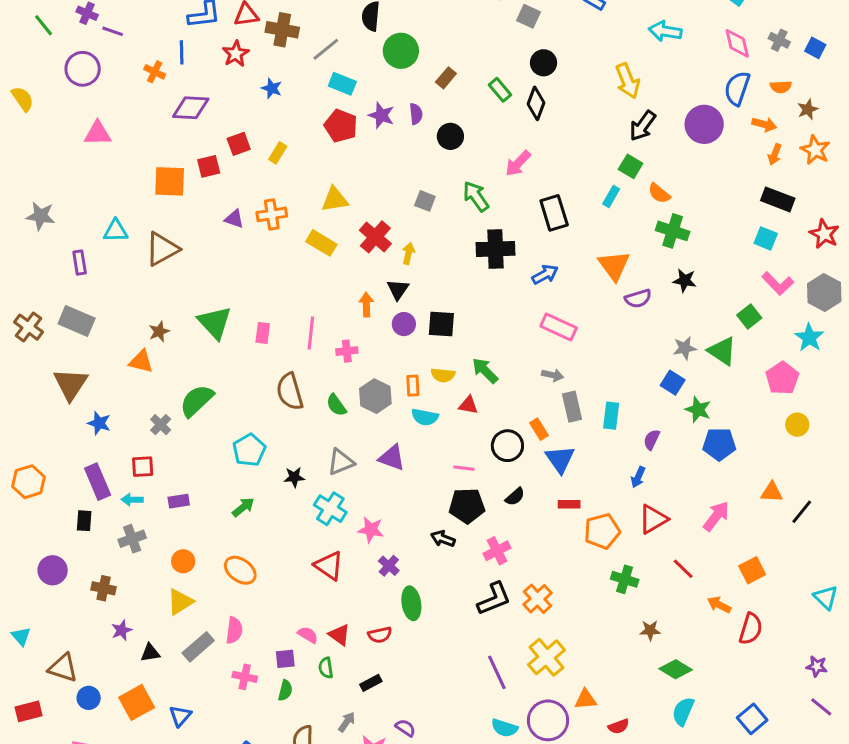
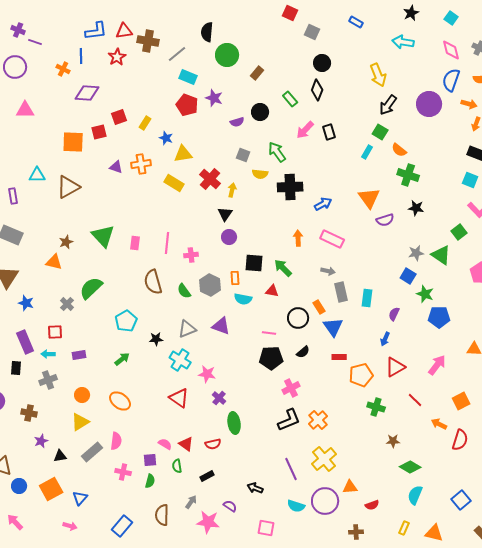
blue star: (272, 88) -> (166, 138), moved
green rectangle: (500, 90) -> (290, 99), moved
purple semicircle: (416, 114) -> (237, 122), moved, turned 80
black rectangle: (554, 213) -> (329, 132), moved, size x0.7
orange arrow: (366, 305) -> (298, 238), moved
black square: (441, 324) -> (254, 263), moved
yellow semicircle: (443, 375) -> (260, 174), moved
black arrow: (443, 539) -> (255, 488), moved

